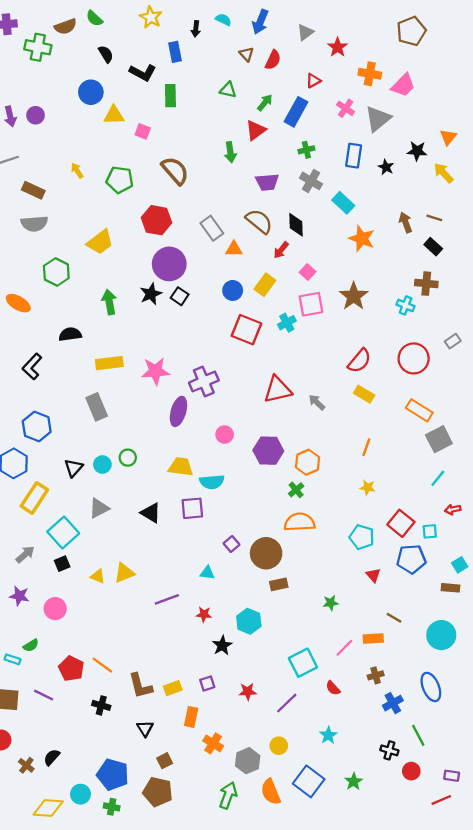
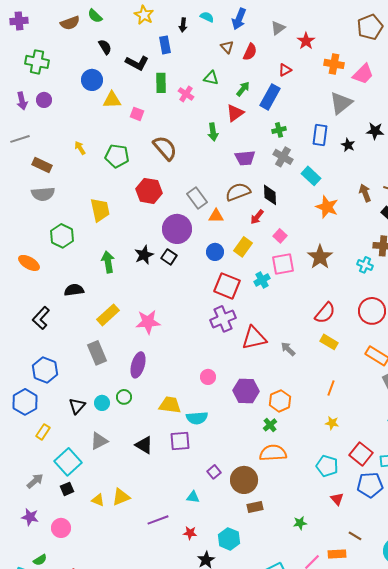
green cross: (38, 47) -> (37, 62), moved
pink cross: (346, 108) -> (186, 94), moved
brown semicircle: (259, 221) -> (238, 192), turned -60
yellow trapezoid: (100, 242) -> (100, 210), turned -65
purple circle: (169, 264) -> (177, 229), moved
yellow rectangle: (109, 363) -> (108, 315), turned -35
purple cross: (204, 382) -> (223, 319), moved
purple ellipse: (178, 411) -> (138, 365), moved
yellow rectangle: (34, 498) -> (43, 432), size x0.6

